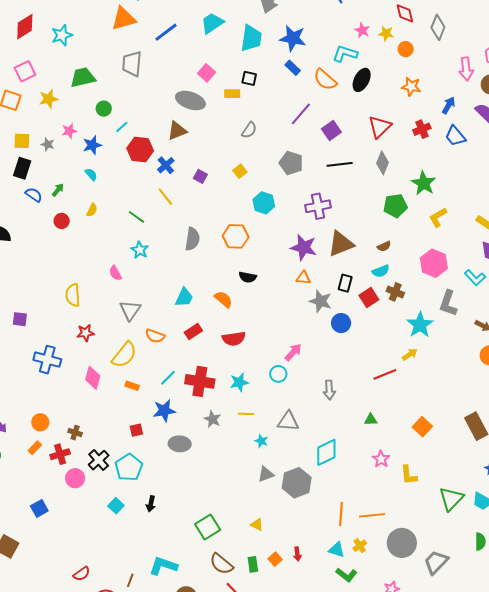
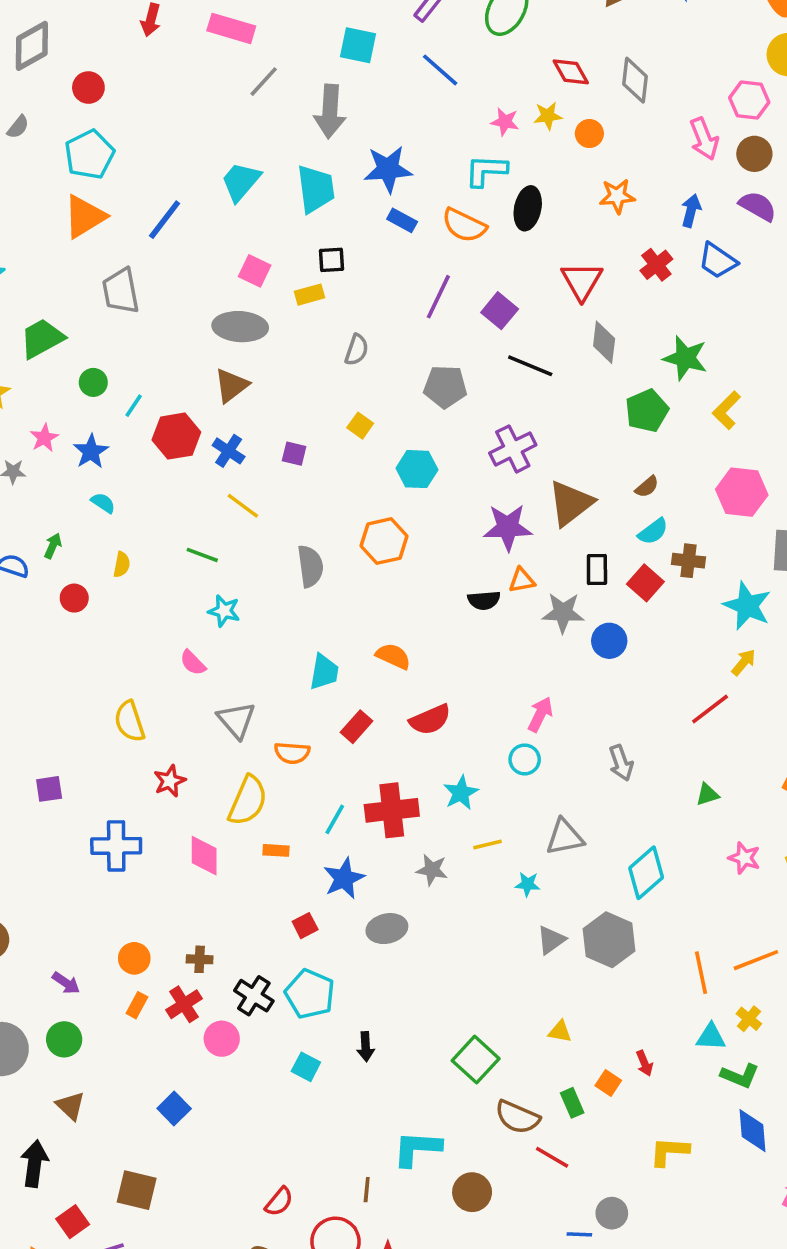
black line: (340, 164) -> (530, 366), turned 45
black semicircle: (248, 277) -> (484, 600), moved

